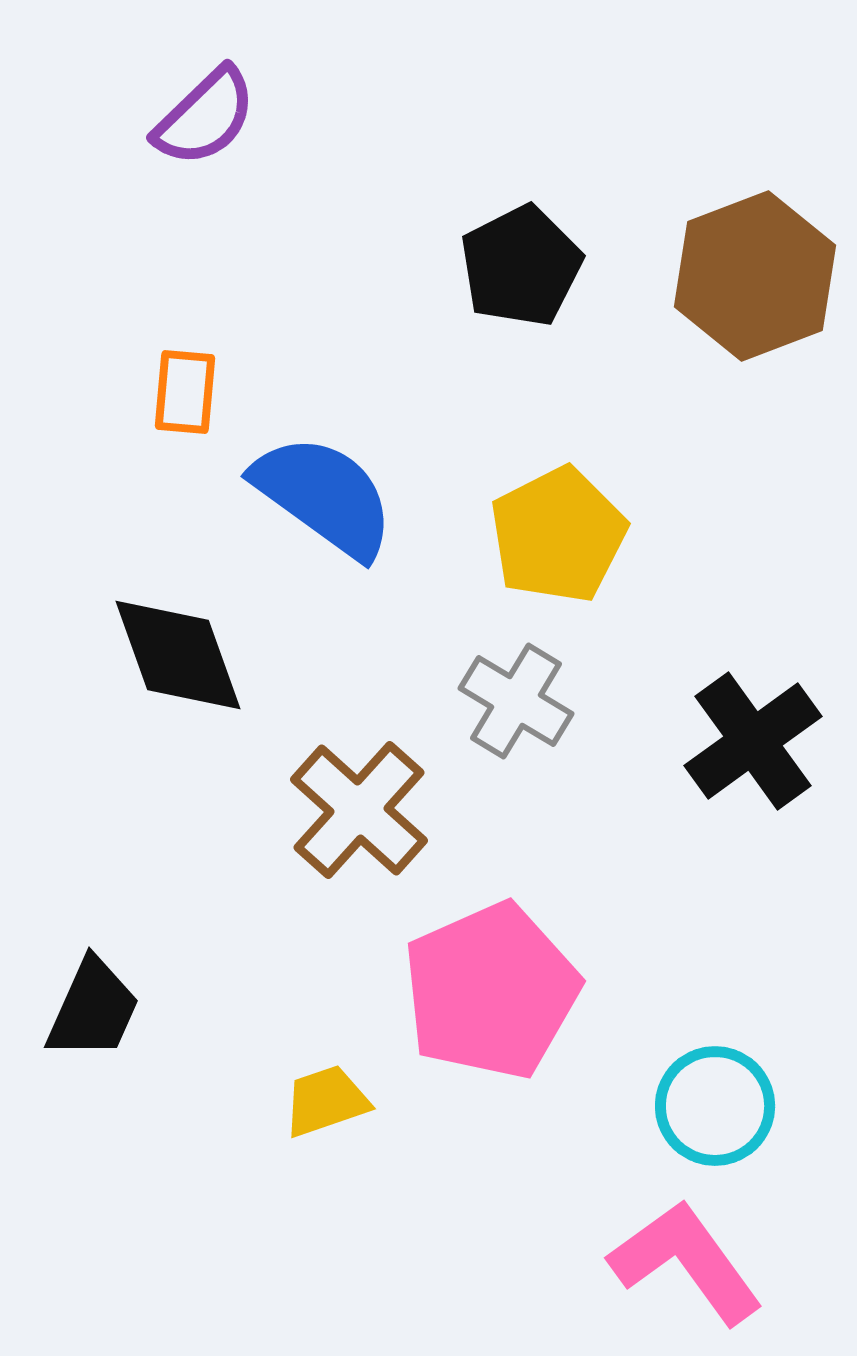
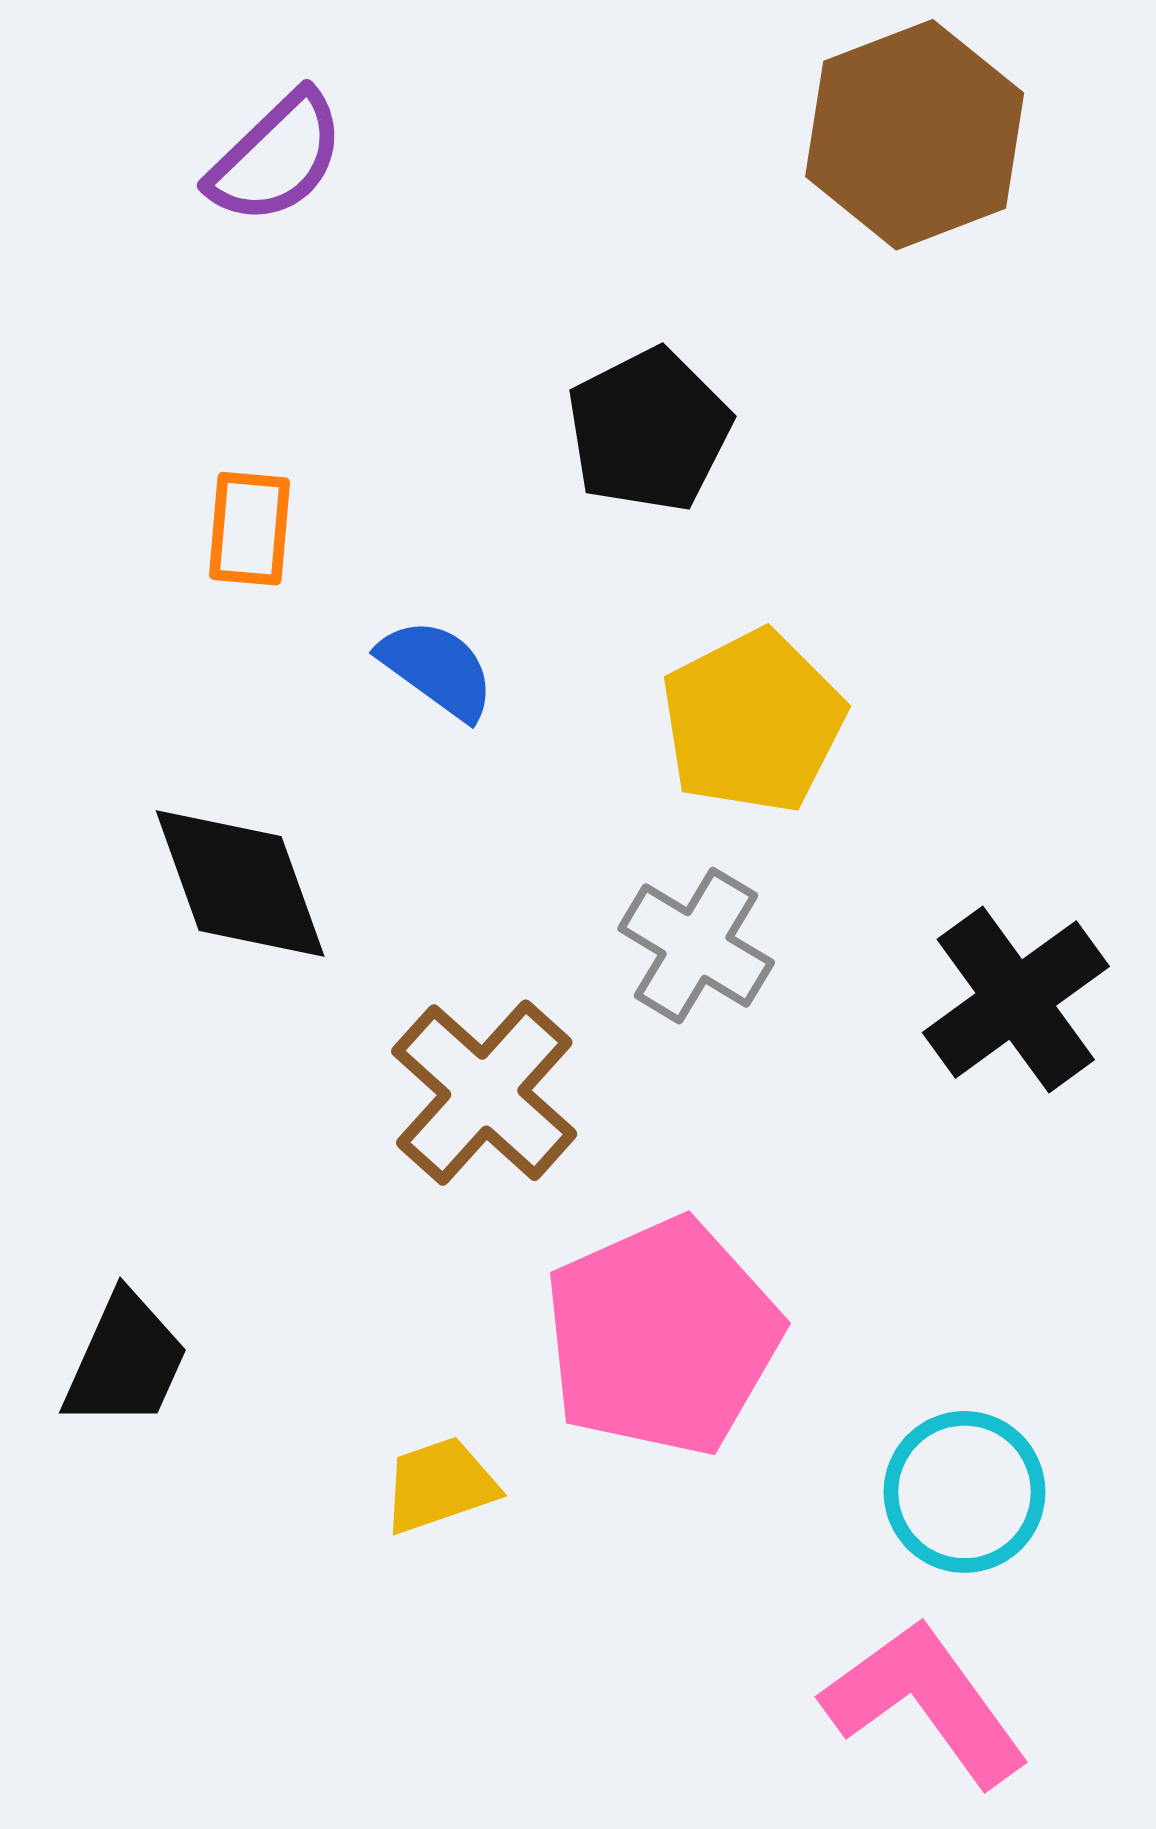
black pentagon: (521, 266) -> (649, 430), moved
brown hexagon: (755, 276) -> (915, 135), moved
blue semicircle: (324, 496) -> (437, 669), size x0.6

